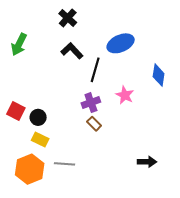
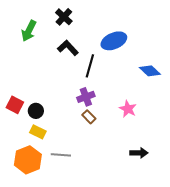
green arrow: (19, 44) -> (29, 31), moved
blue diamond: (159, 75) -> (150, 71), turned -55
pink star: (125, 95) -> (128, 109), moved

